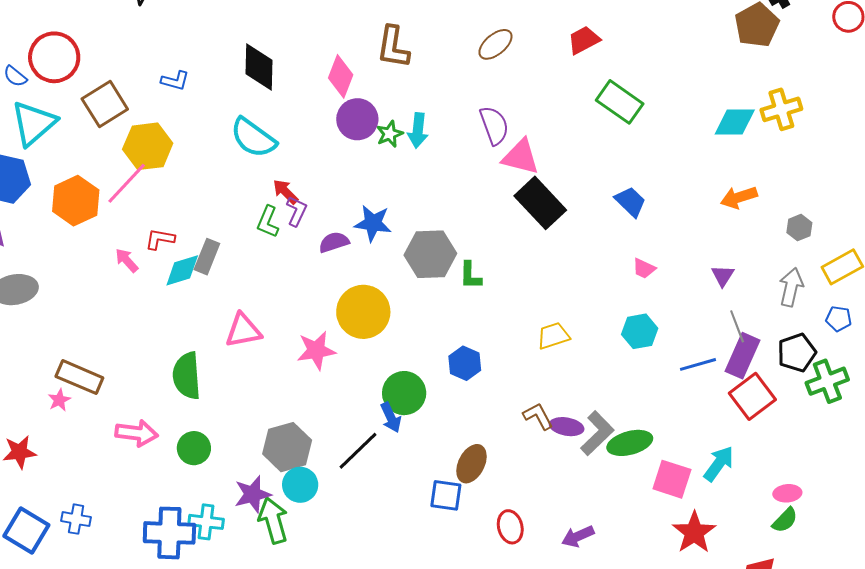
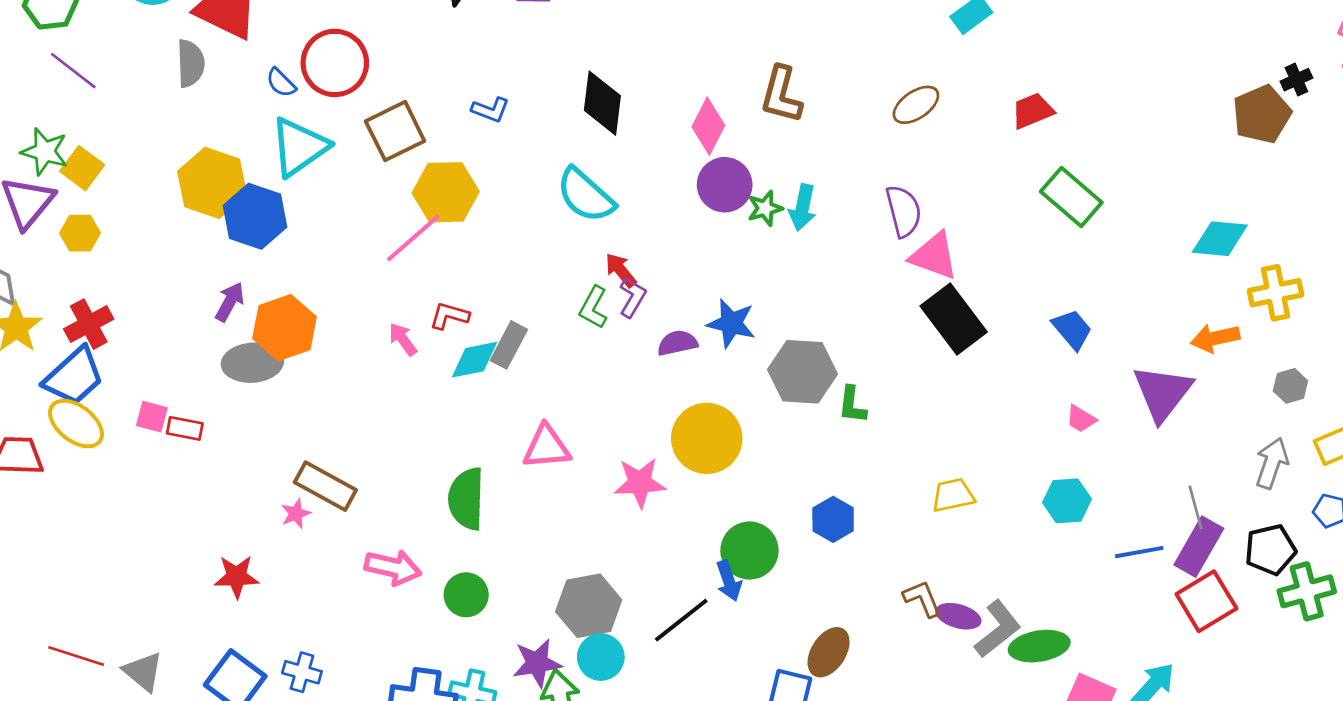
yellow cross: (781, 109) -> (1276, 293), moved
orange hexagon: (76, 201) -> (284, 328), moved
purple triangle: (723, 276) -> (1163, 393), moved, size x2.0

